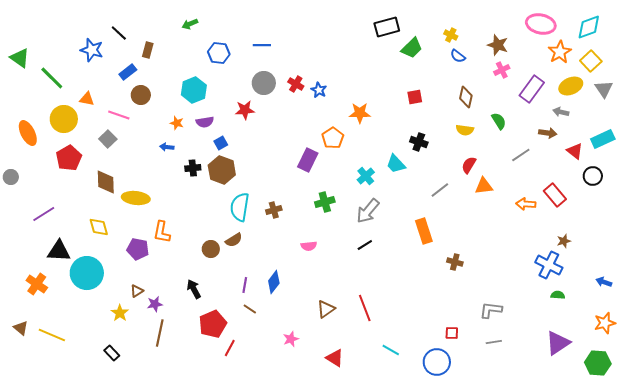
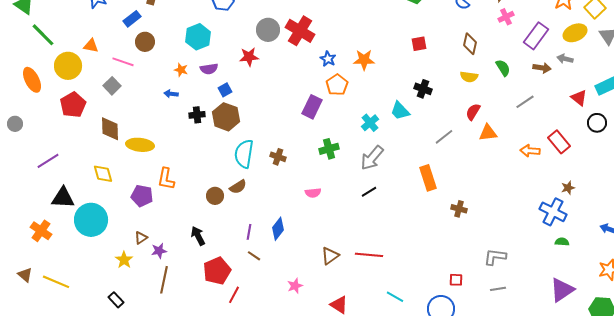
green line: (52, 78) -> (43, 35), moved
red cross: (296, 84) -> (300, 31), size x1.8
blue star: (319, 90) -> (328, 59), moved
brown arrow: (548, 133) -> (542, 68), moved
brown cross: (274, 210) -> (278, 157), turned 35
red line: (365, 308) -> (369, 255), turned -64

